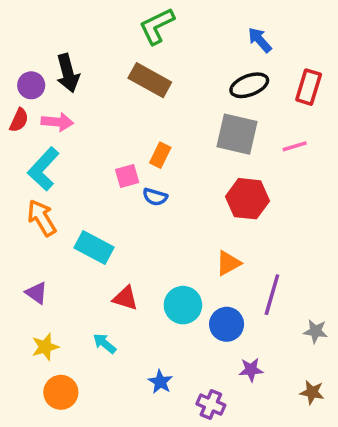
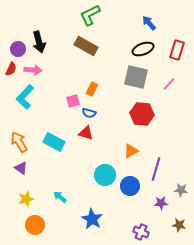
pink line: (295, 146) -> (169, 84), turned -32
orange arrow: (42, 218) -> (19, 142), moved
red triangle: (125, 298) -> (86, 133), moved
purple star: (251, 370) -> (161, 203), moved
blue star: (160, 382) -> (92, 219), size x1.5
purple cross: (211, 405) -> (141, 232), moved

